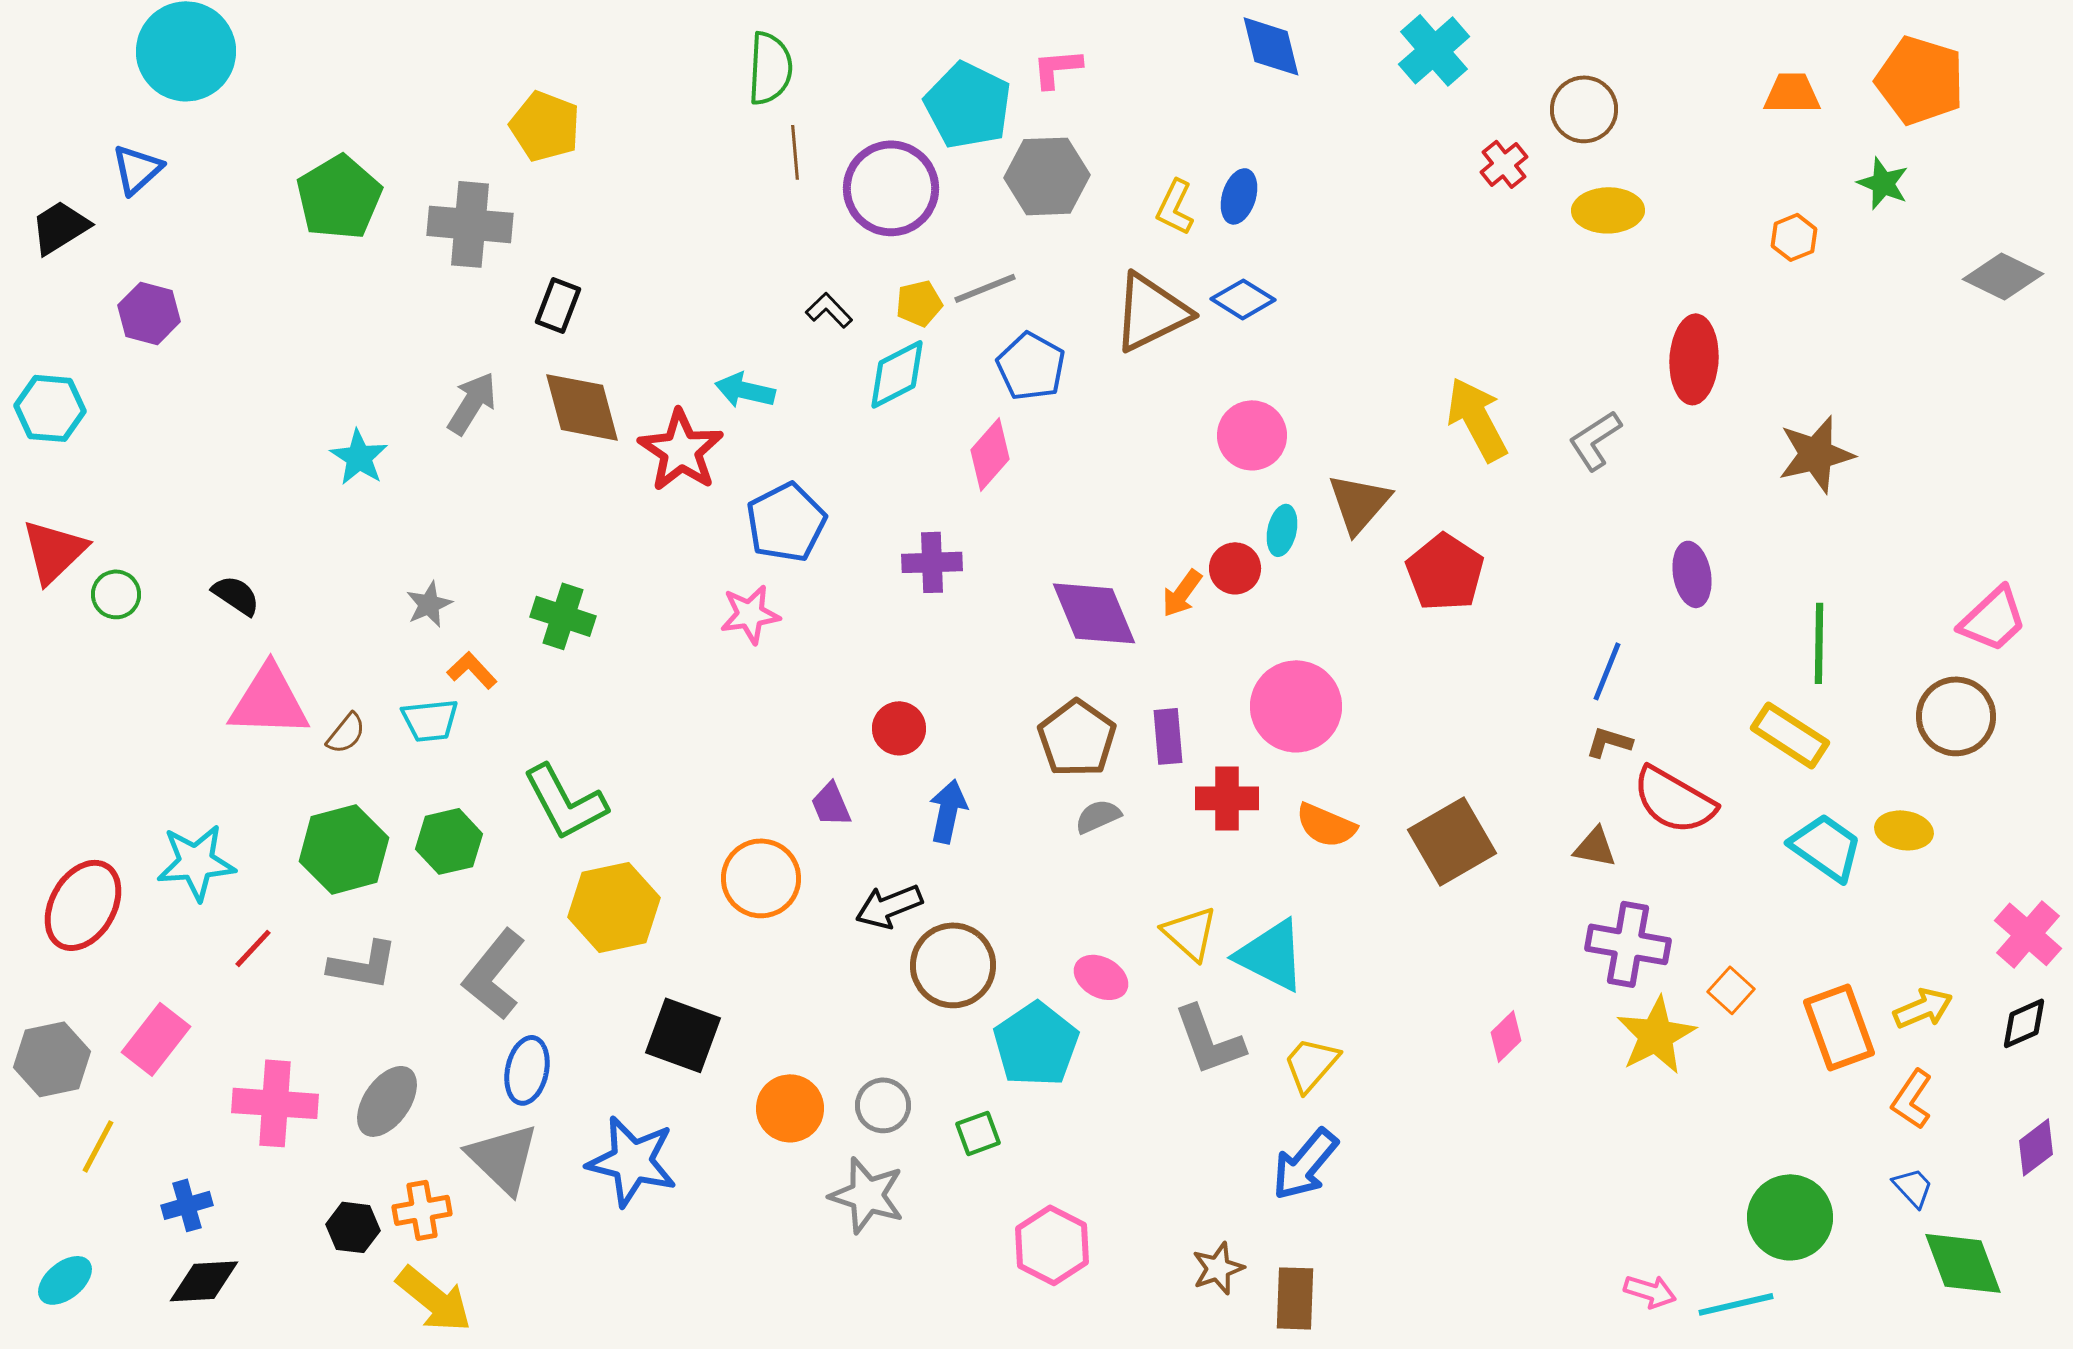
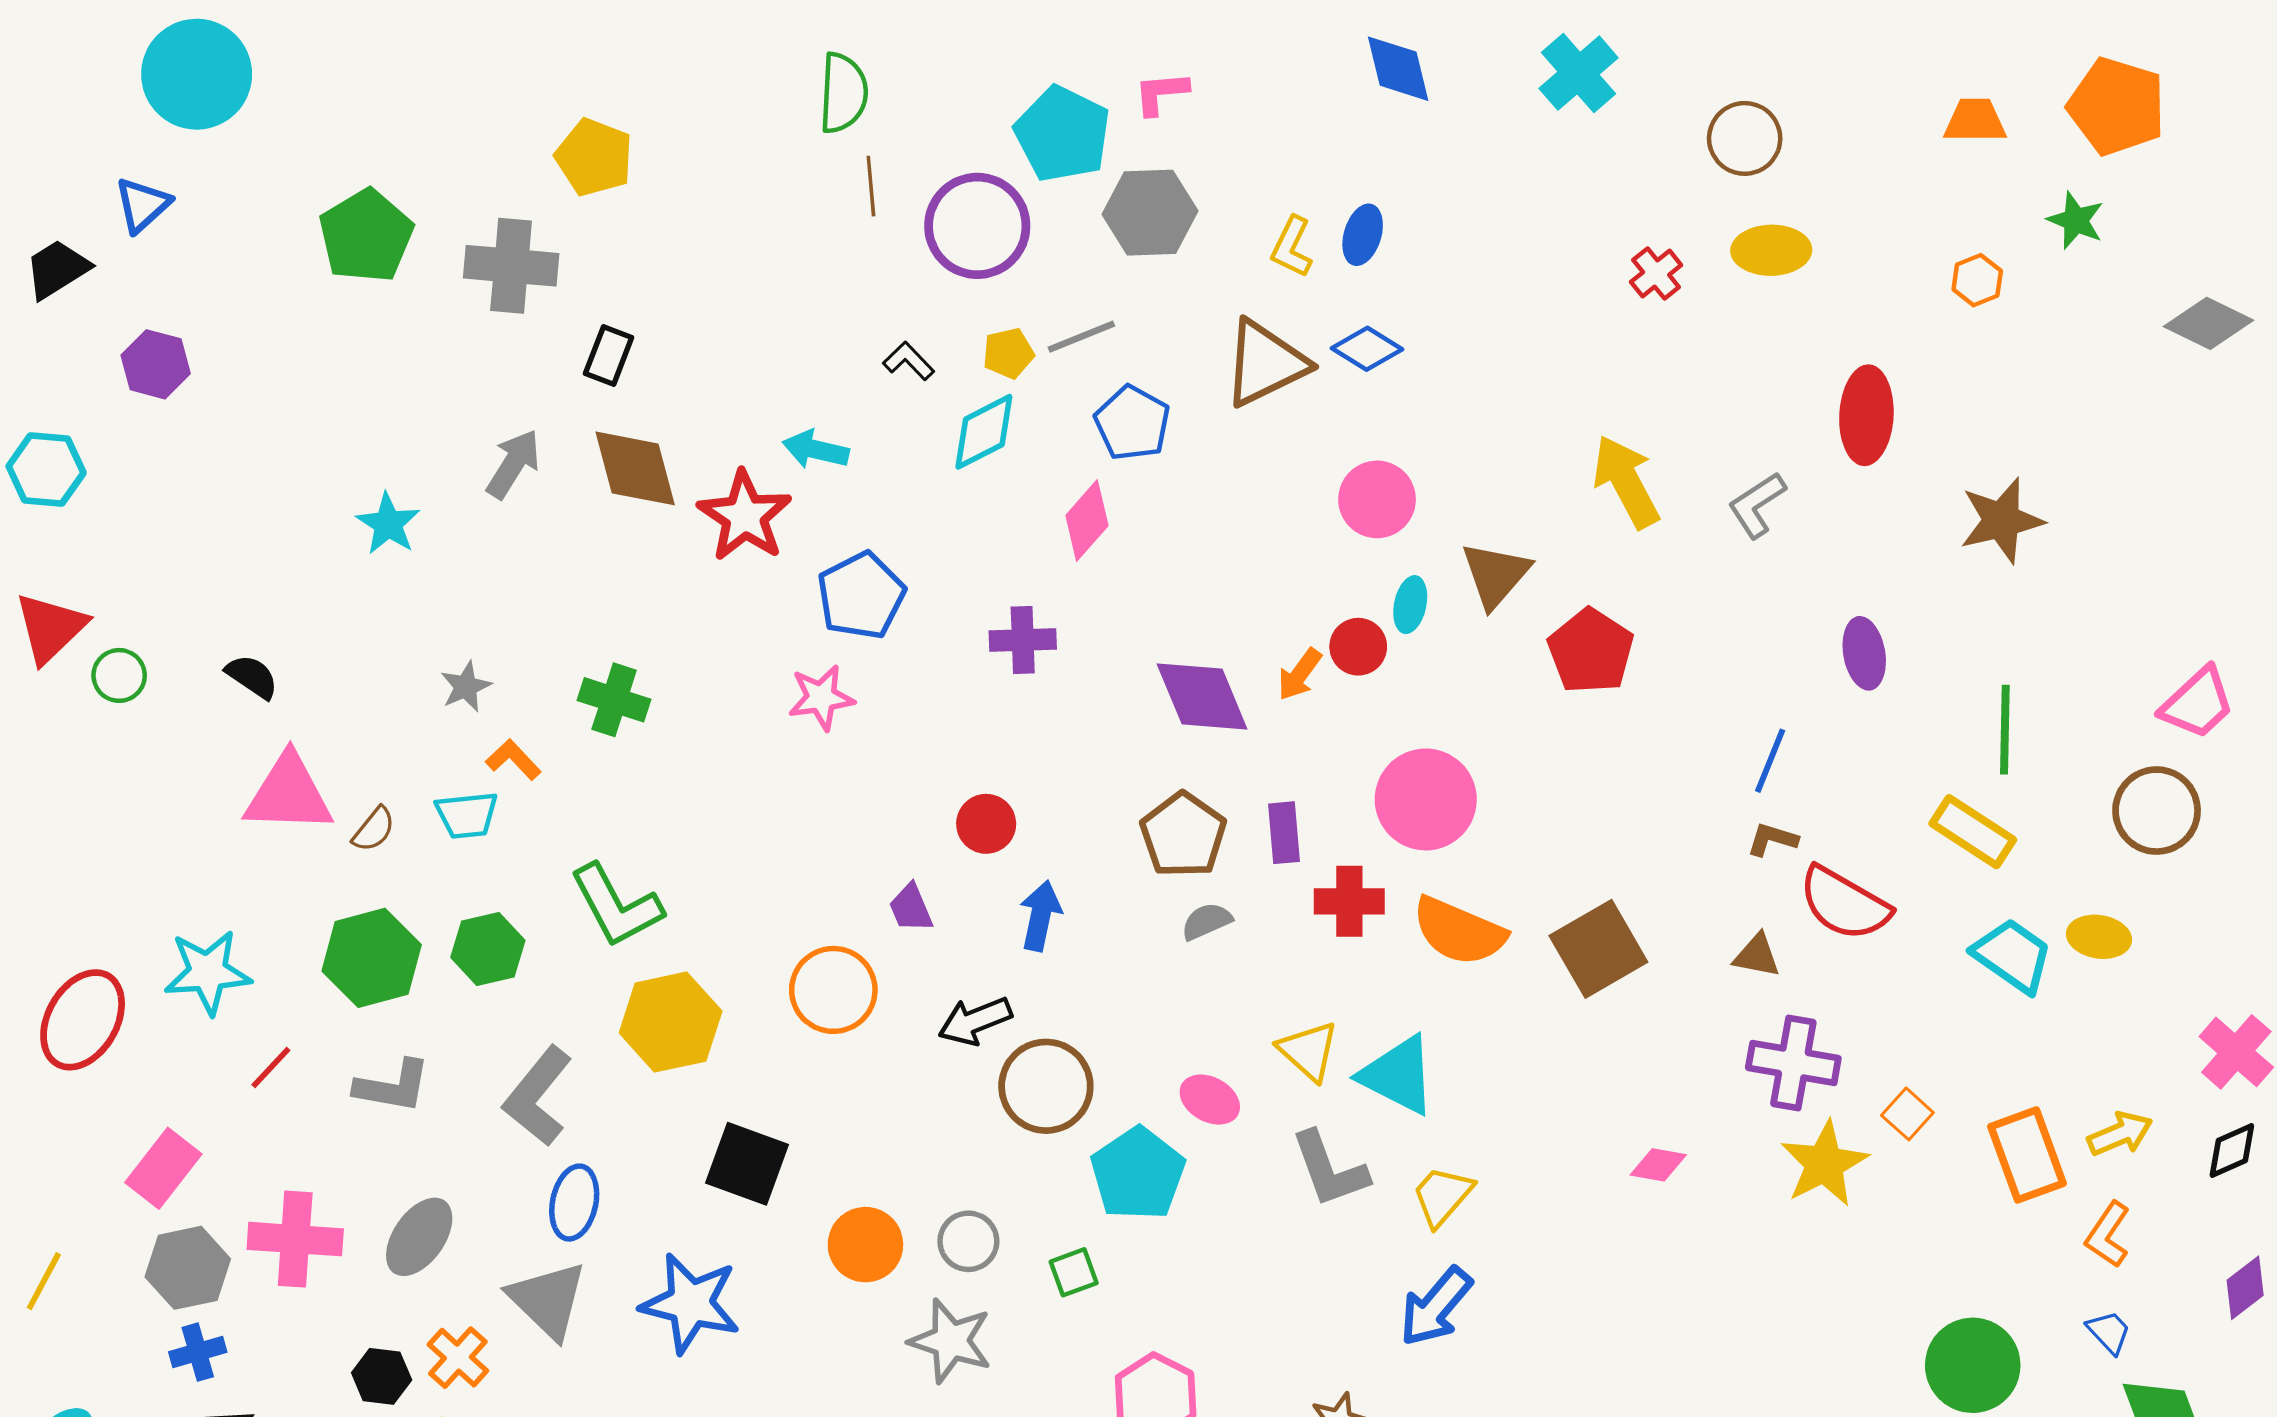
red cross: (1504, 164) -> (1656, 274), moved
orange semicircle: (1326, 825) -> (1459, 931), size x1.4
pink diamond: (1506, 1036) -> (1658, 1165), turned 54
gray hexagon: (52, 1059) -> (188, 1268), moved
yellow line: (98, 1146) -> (44, 1281), moved
orange cross: (422, 1210) -> (458, 1358), turned -38

